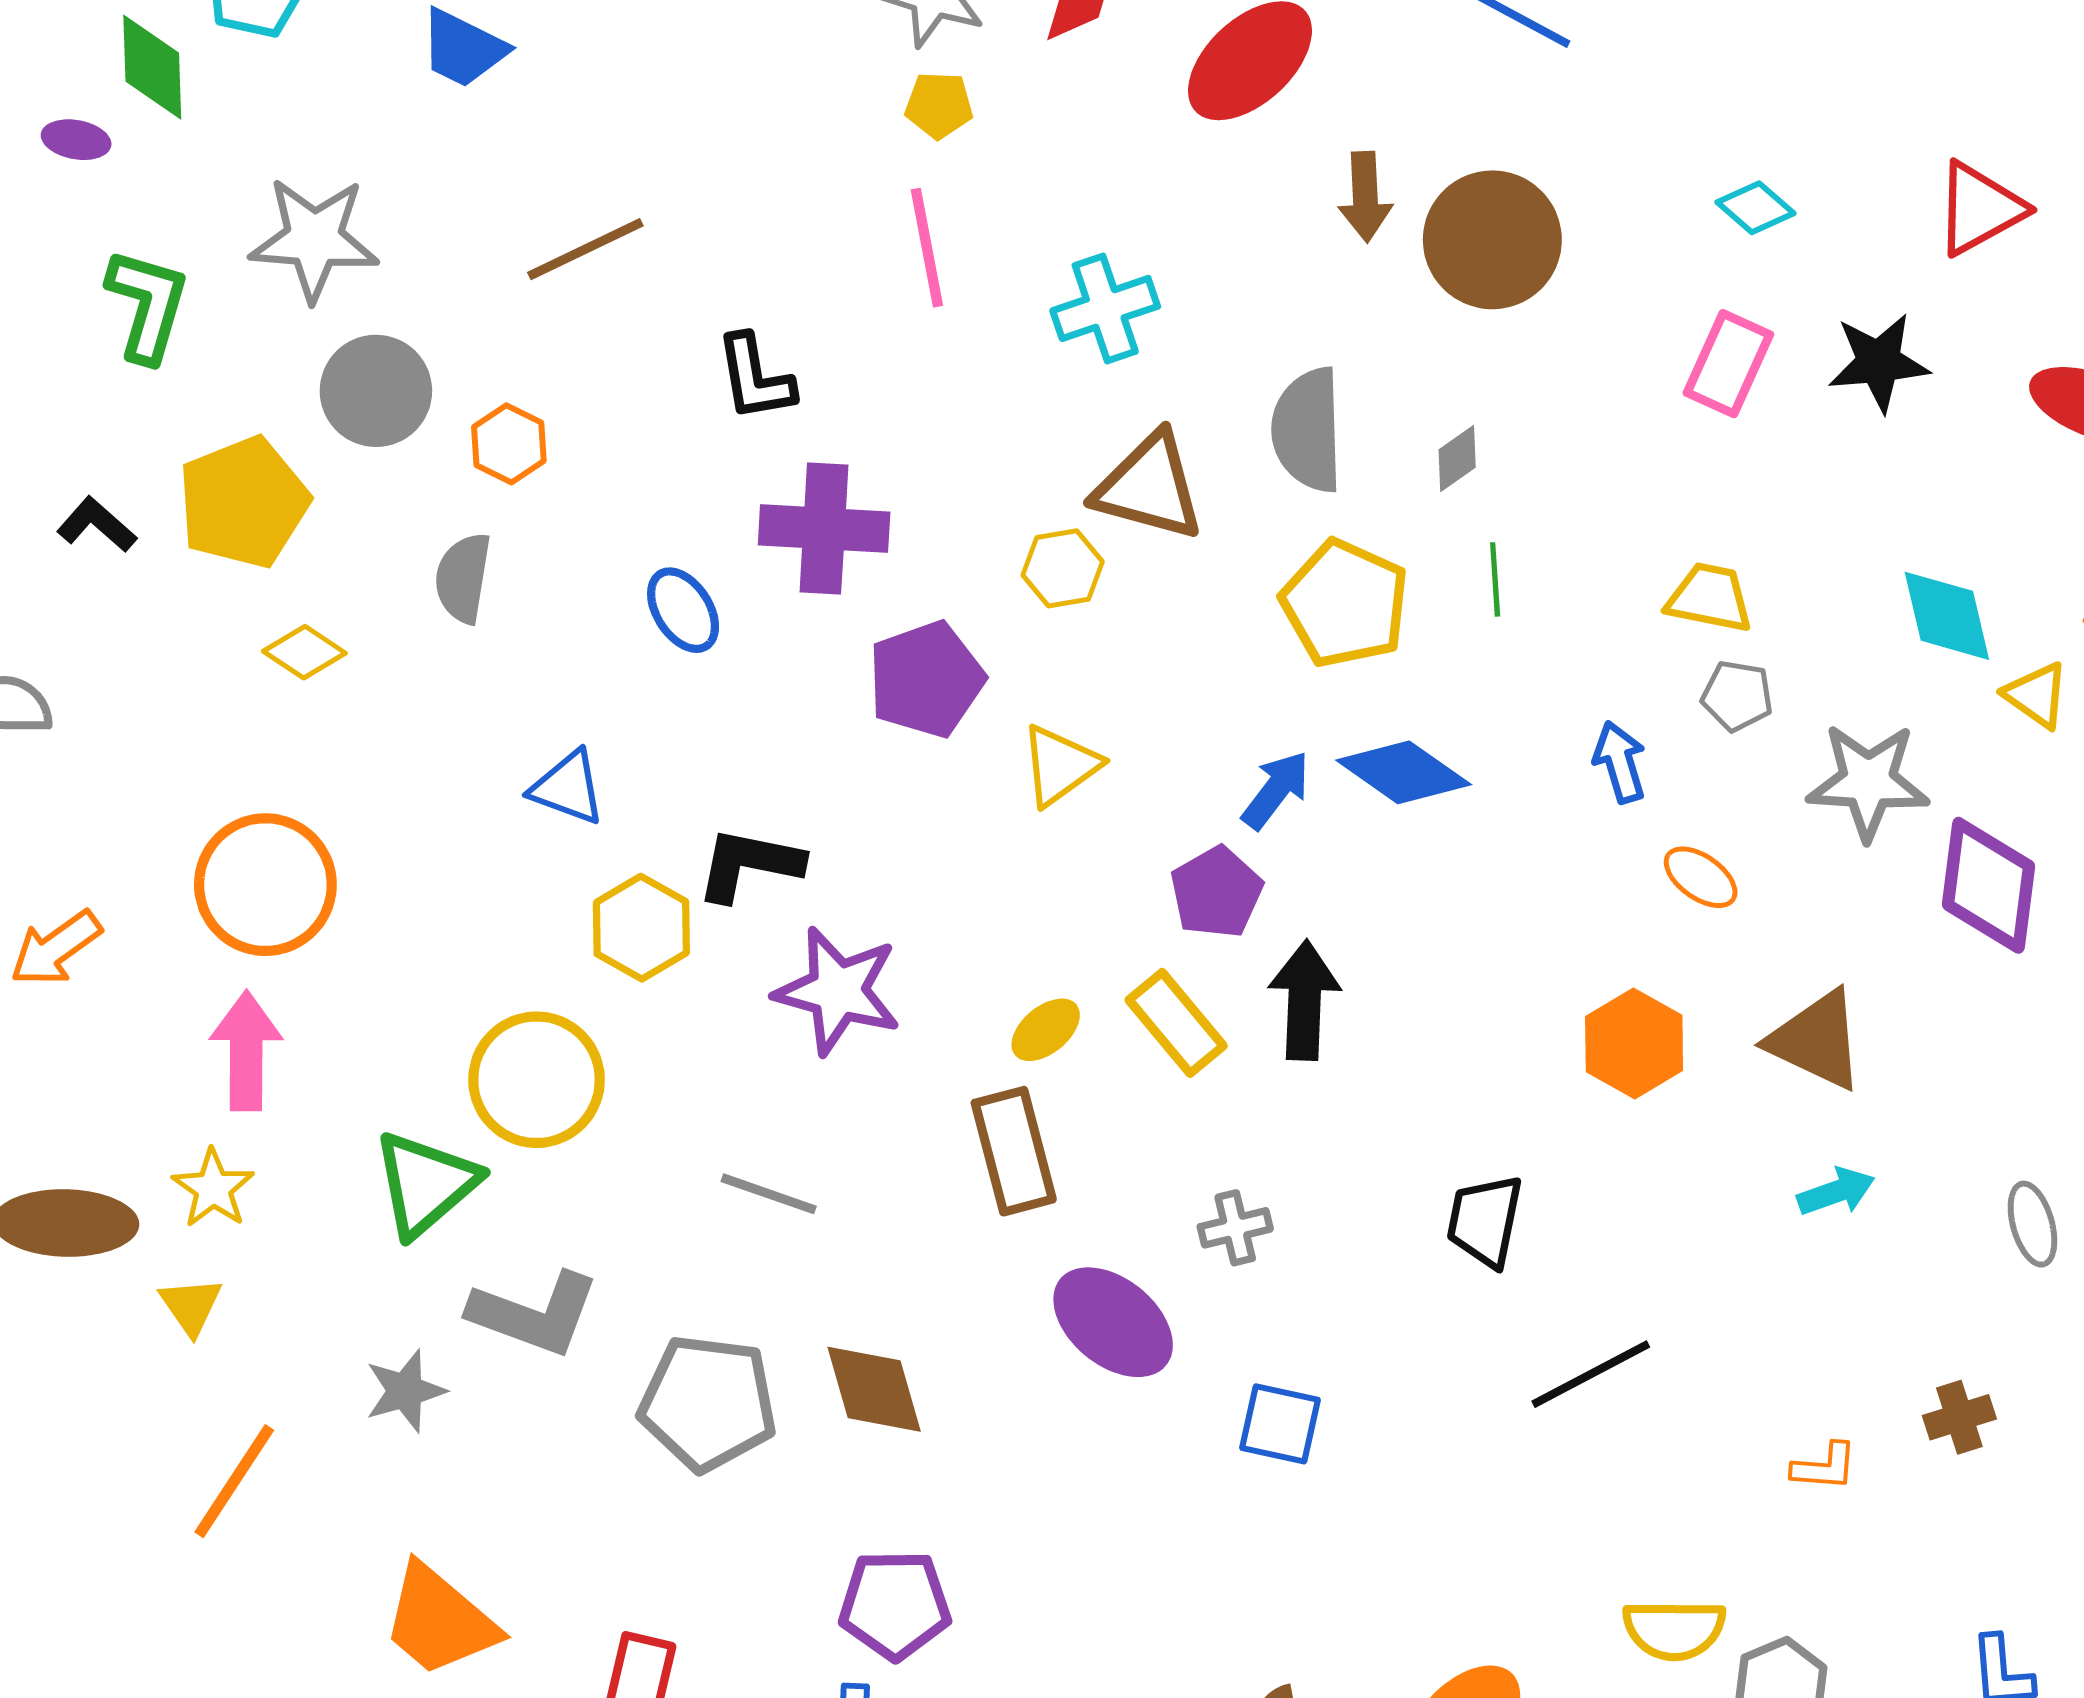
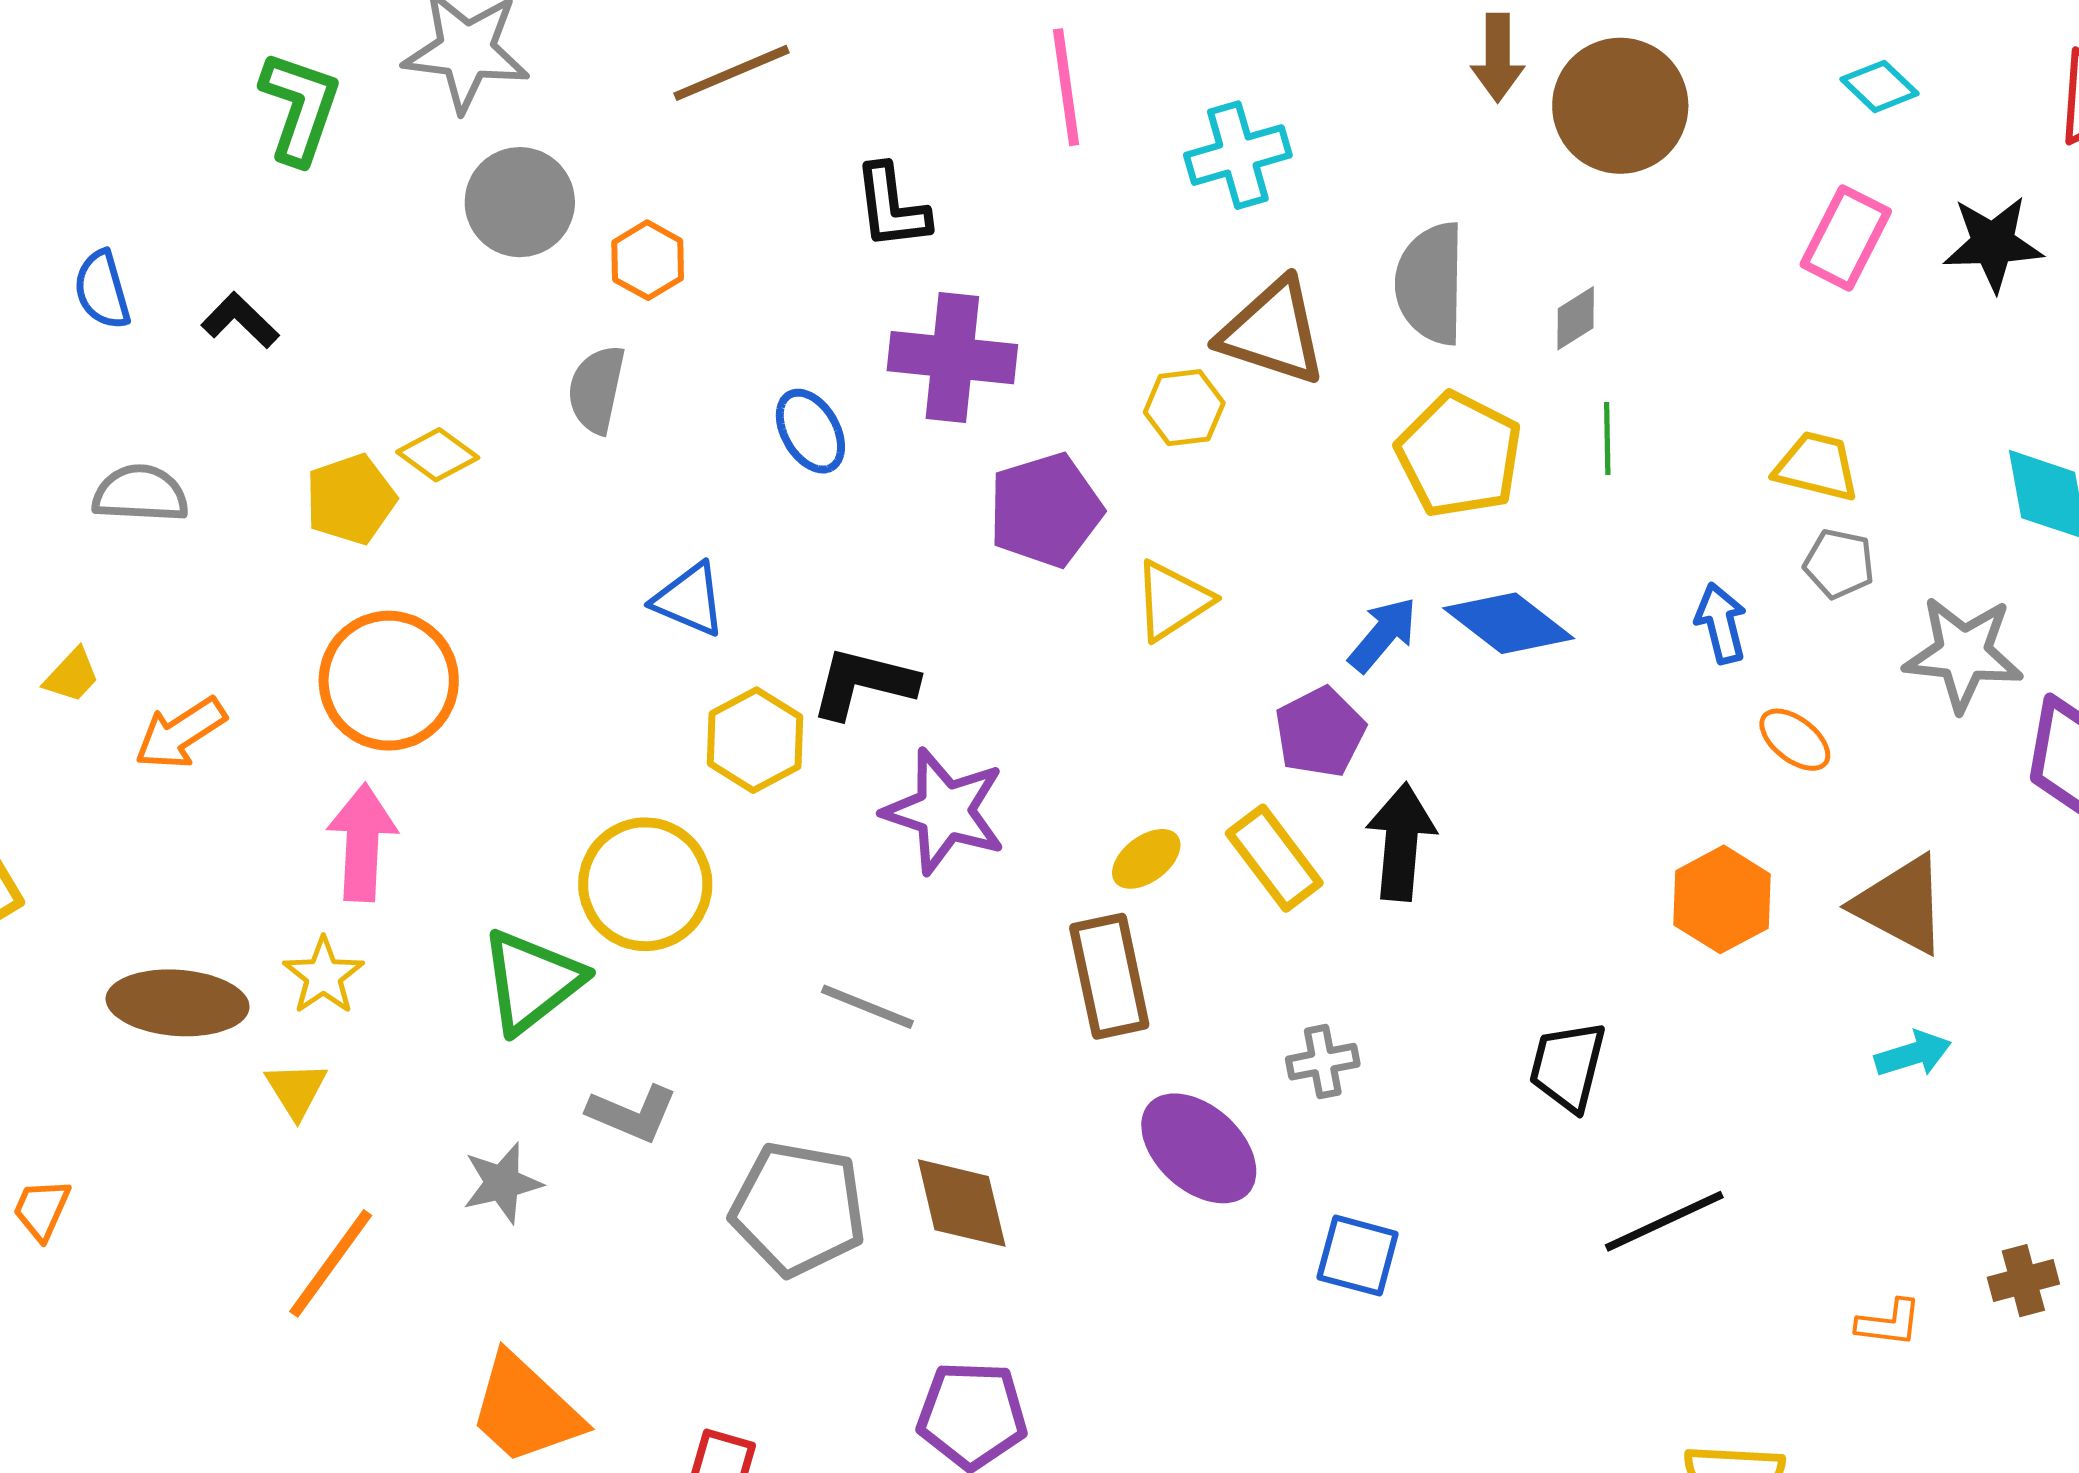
yellow pentagon: (243, 502) -> (351, 499), moved, size x0.7
gray L-shape: (534, 1314) -> (632, 1113), size x0.7

